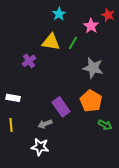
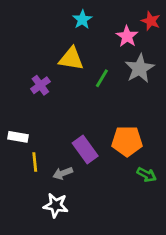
green line: (73, 43) -> (102, 78), moved
gray star: (93, 68) -> (140, 68), moved, turned 30
orange pentagon: (91, 101) -> (127, 141), turned -30
yellow line: (11, 125) -> (35, 162), moved

